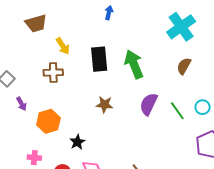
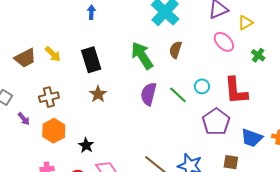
brown trapezoid: (36, 23) -> (25, 58), moved
green arrow: (134, 64) -> (142, 56), moved
brown cross: (53, 73) -> (49, 97), moved
brown star: (105, 105) -> (98, 94), moved, turned -30

